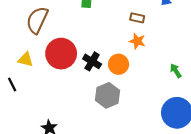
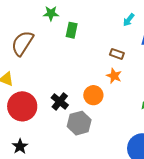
red circle: (61, 54) -> (22, 106), moved
black cross: (92, 61) -> (60, 101), moved

